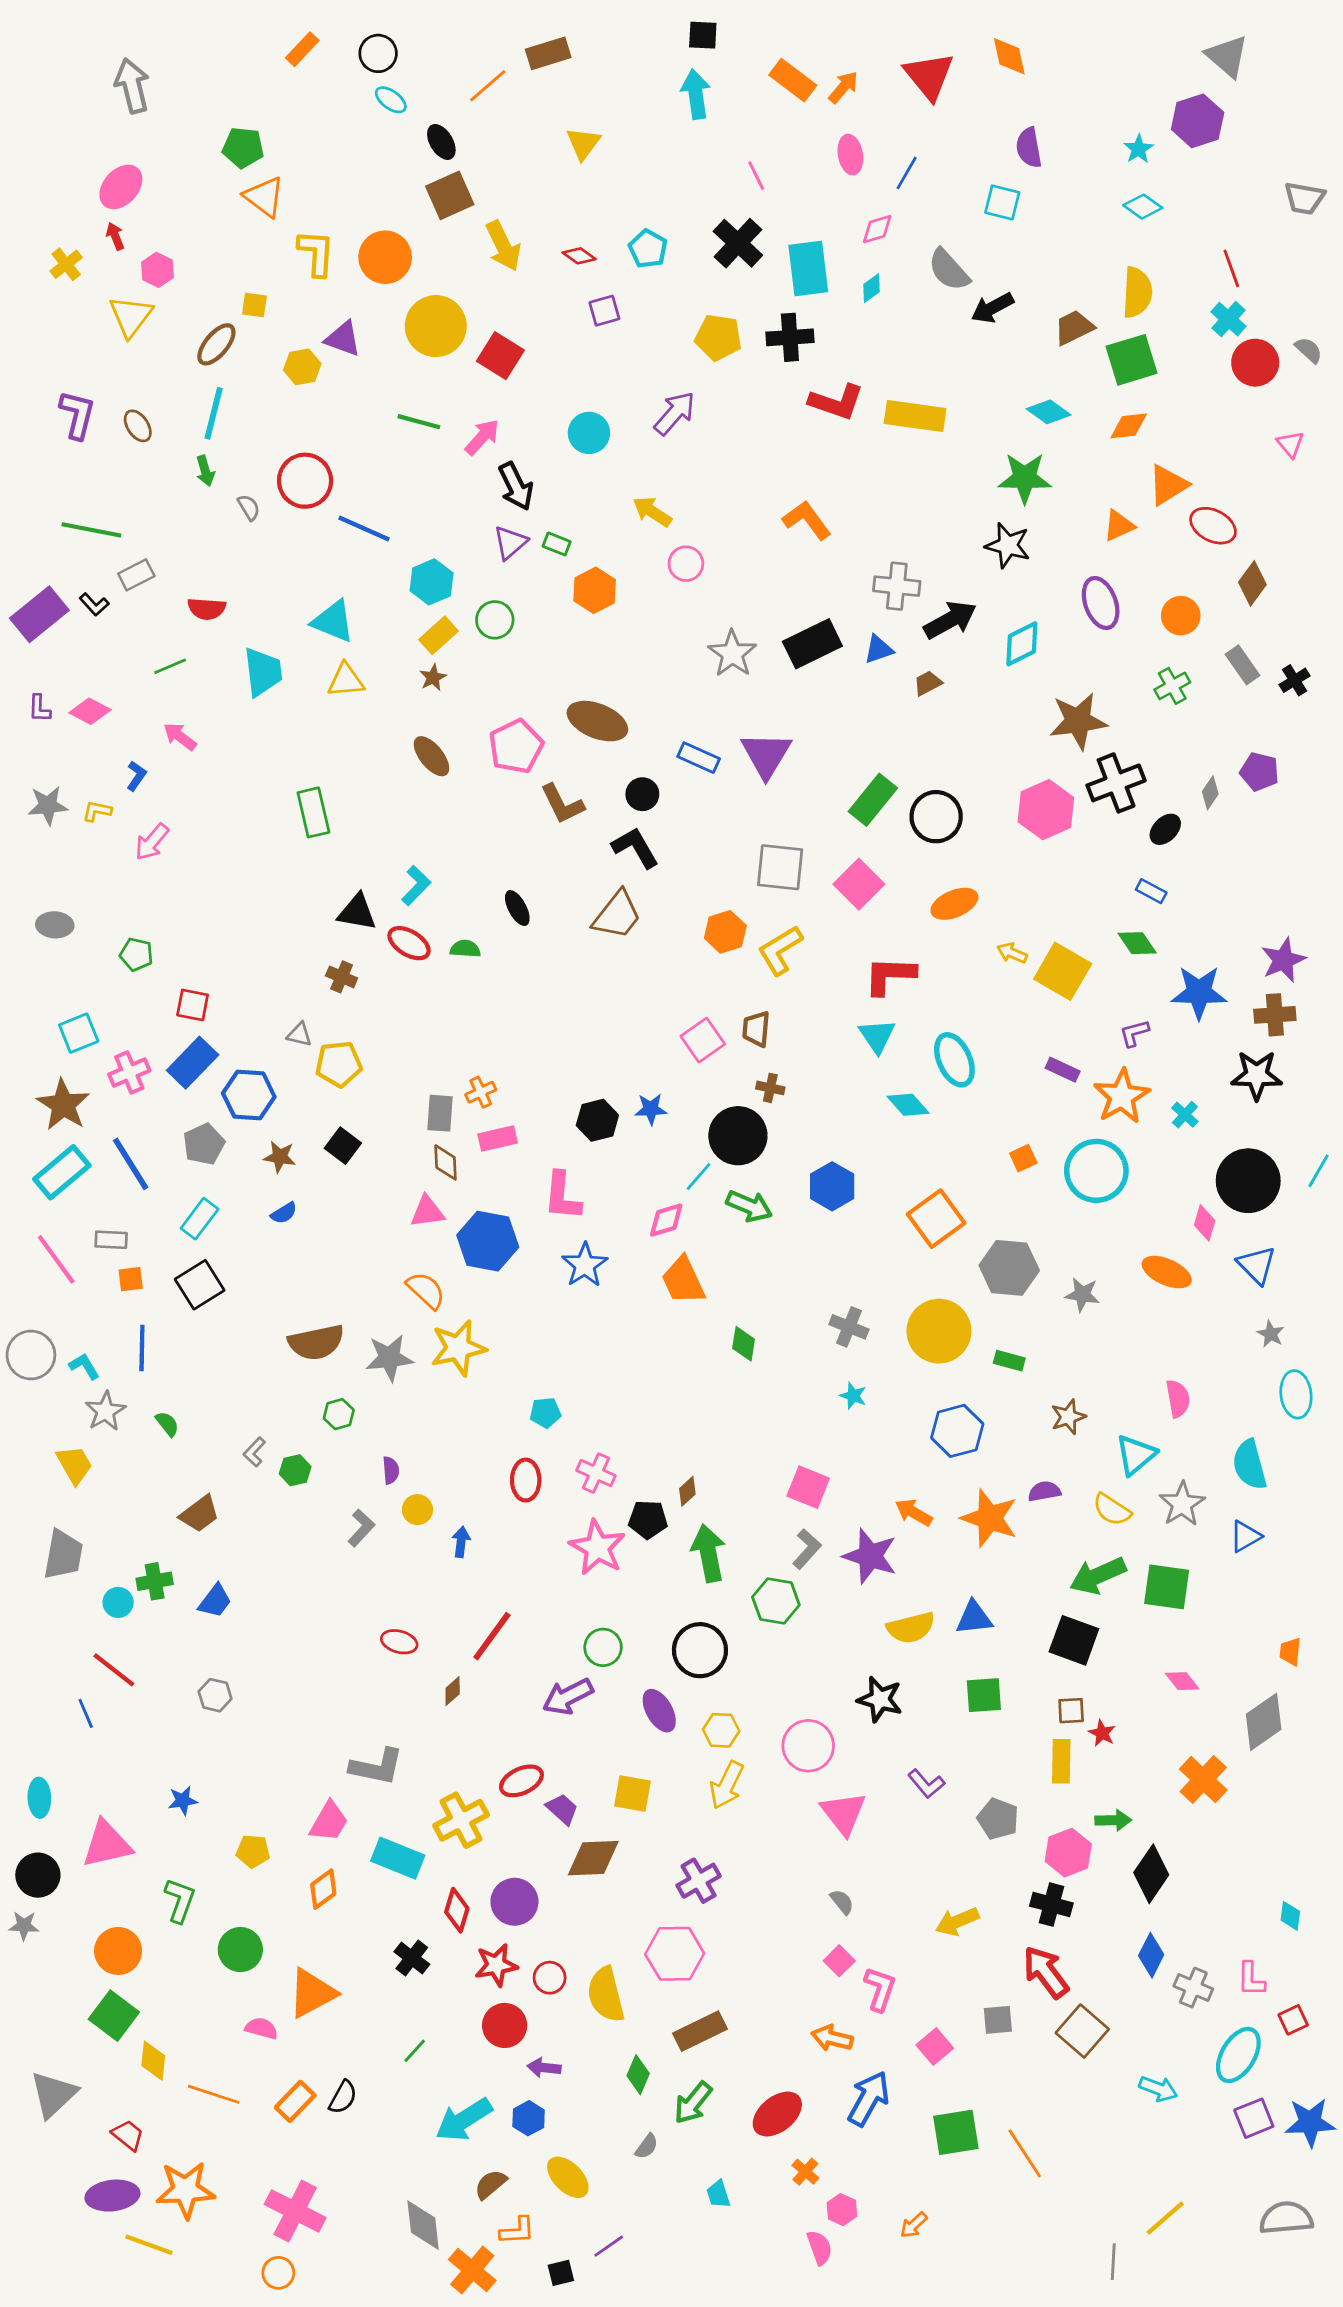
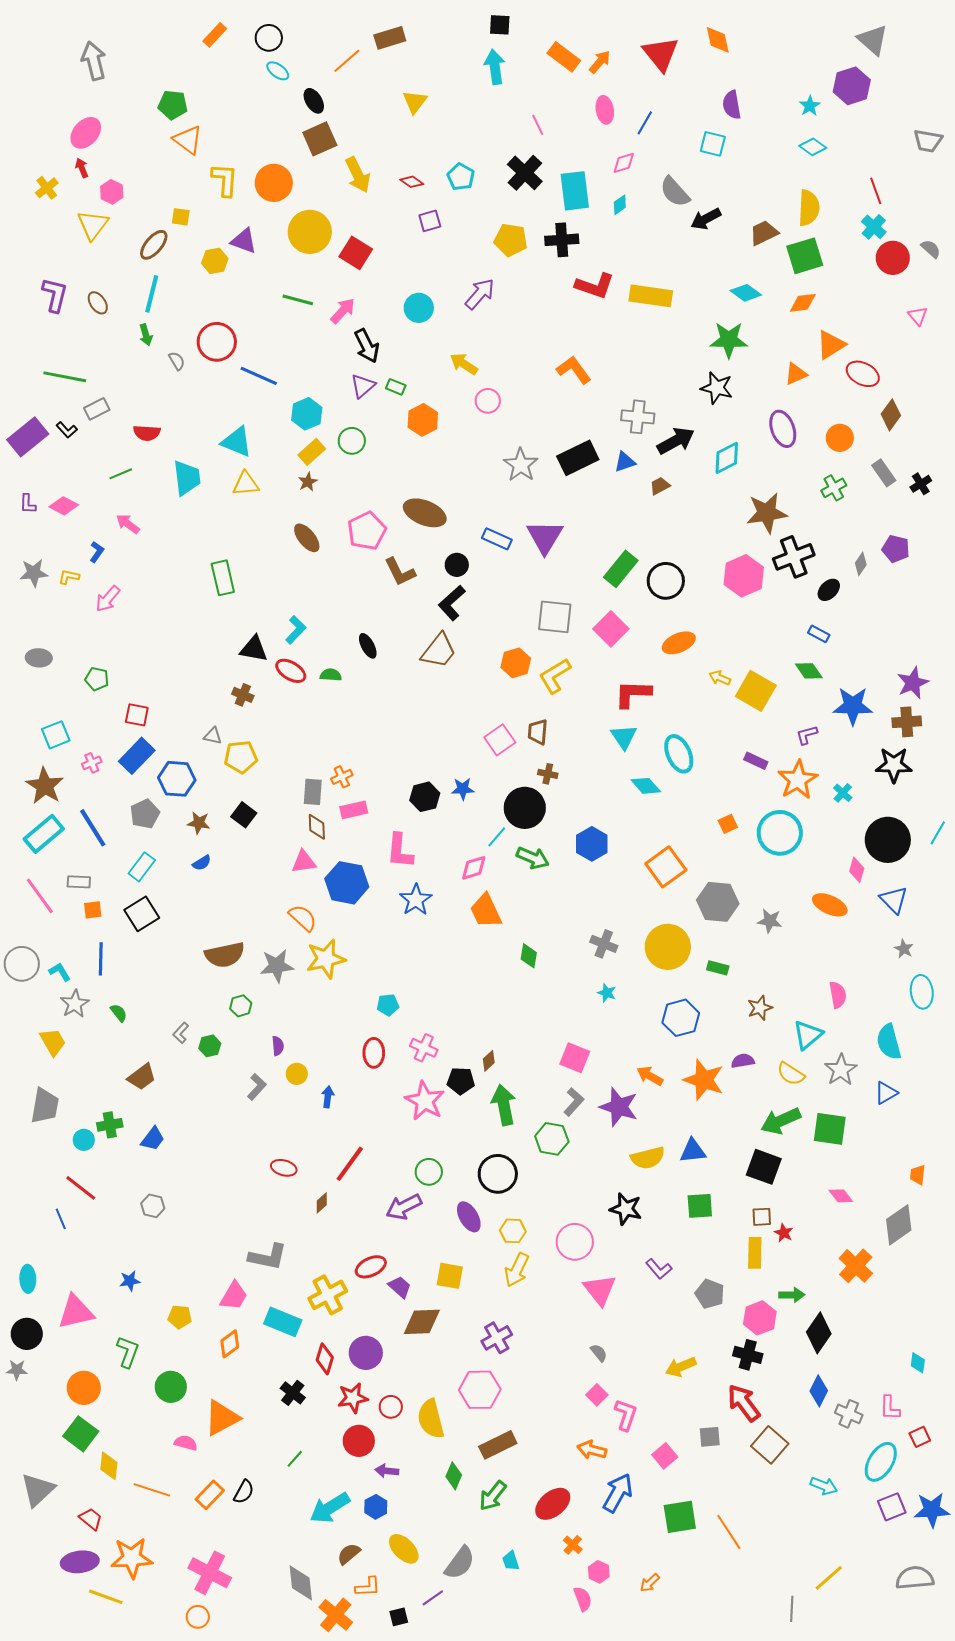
black L-shape: (635, 848) -> (452, 603), turned -102
pink cross: (129, 1072) -> (92, 763), size x0.7
gray semicircle: (647, 2146) -> (460, 1563), moved, size x1.8

